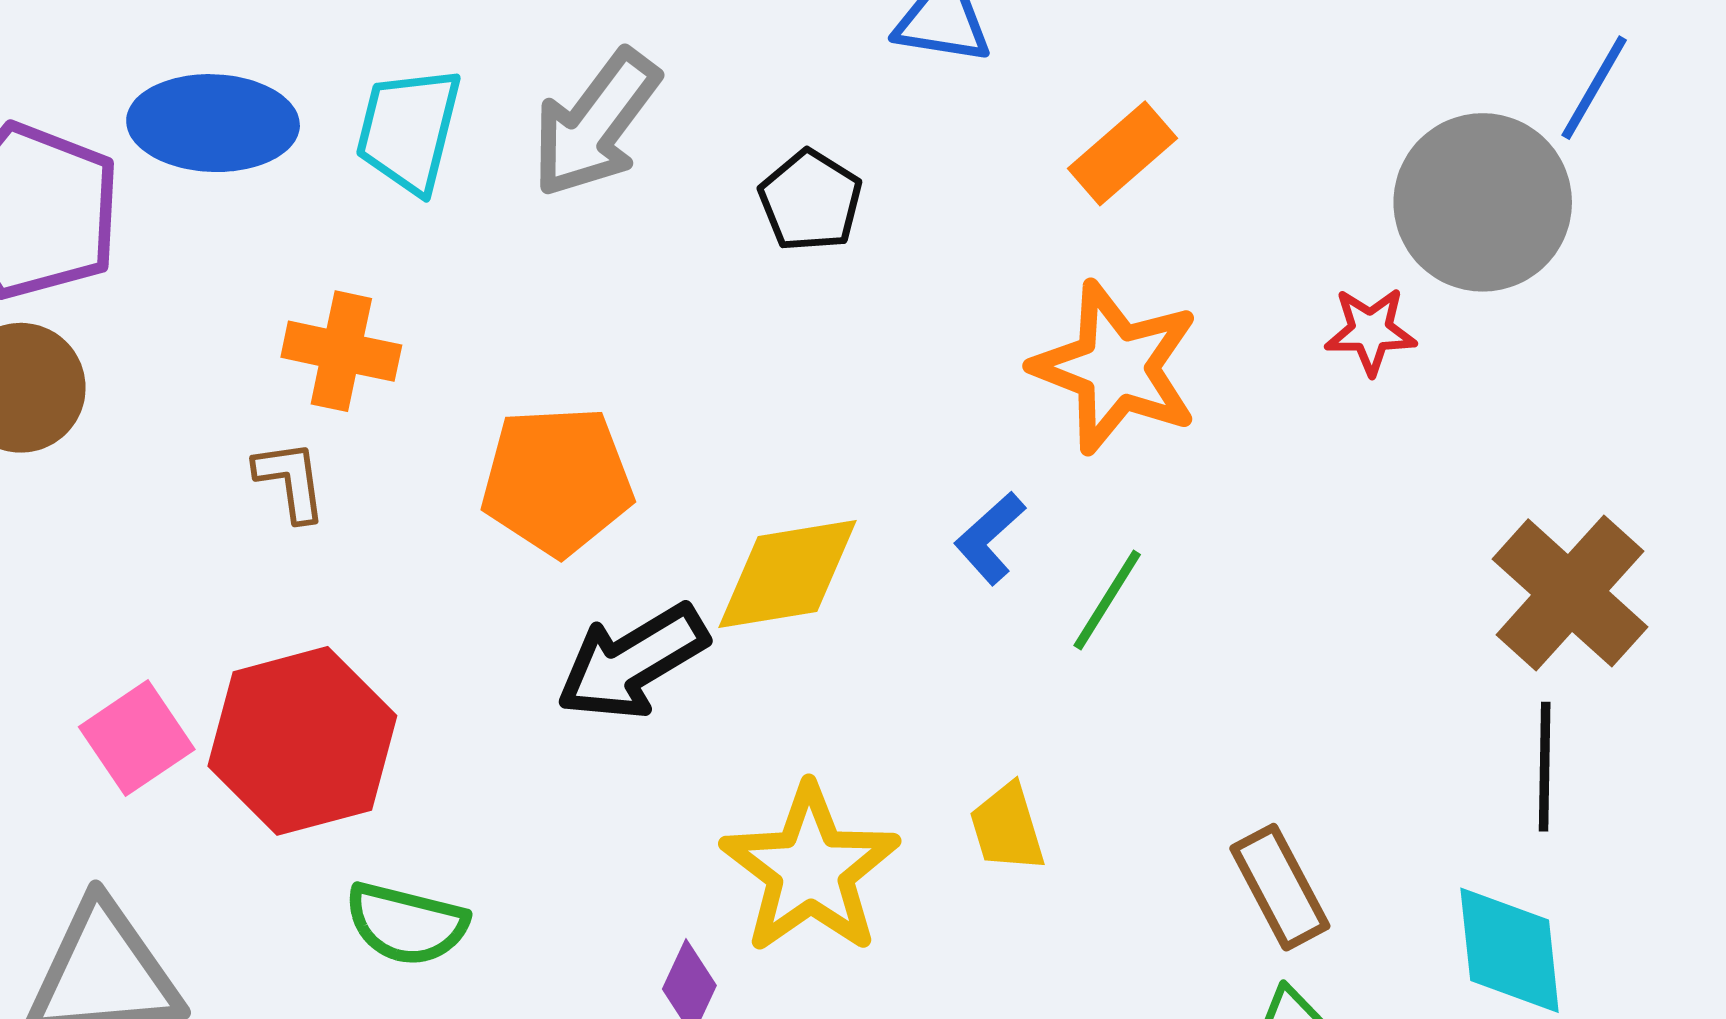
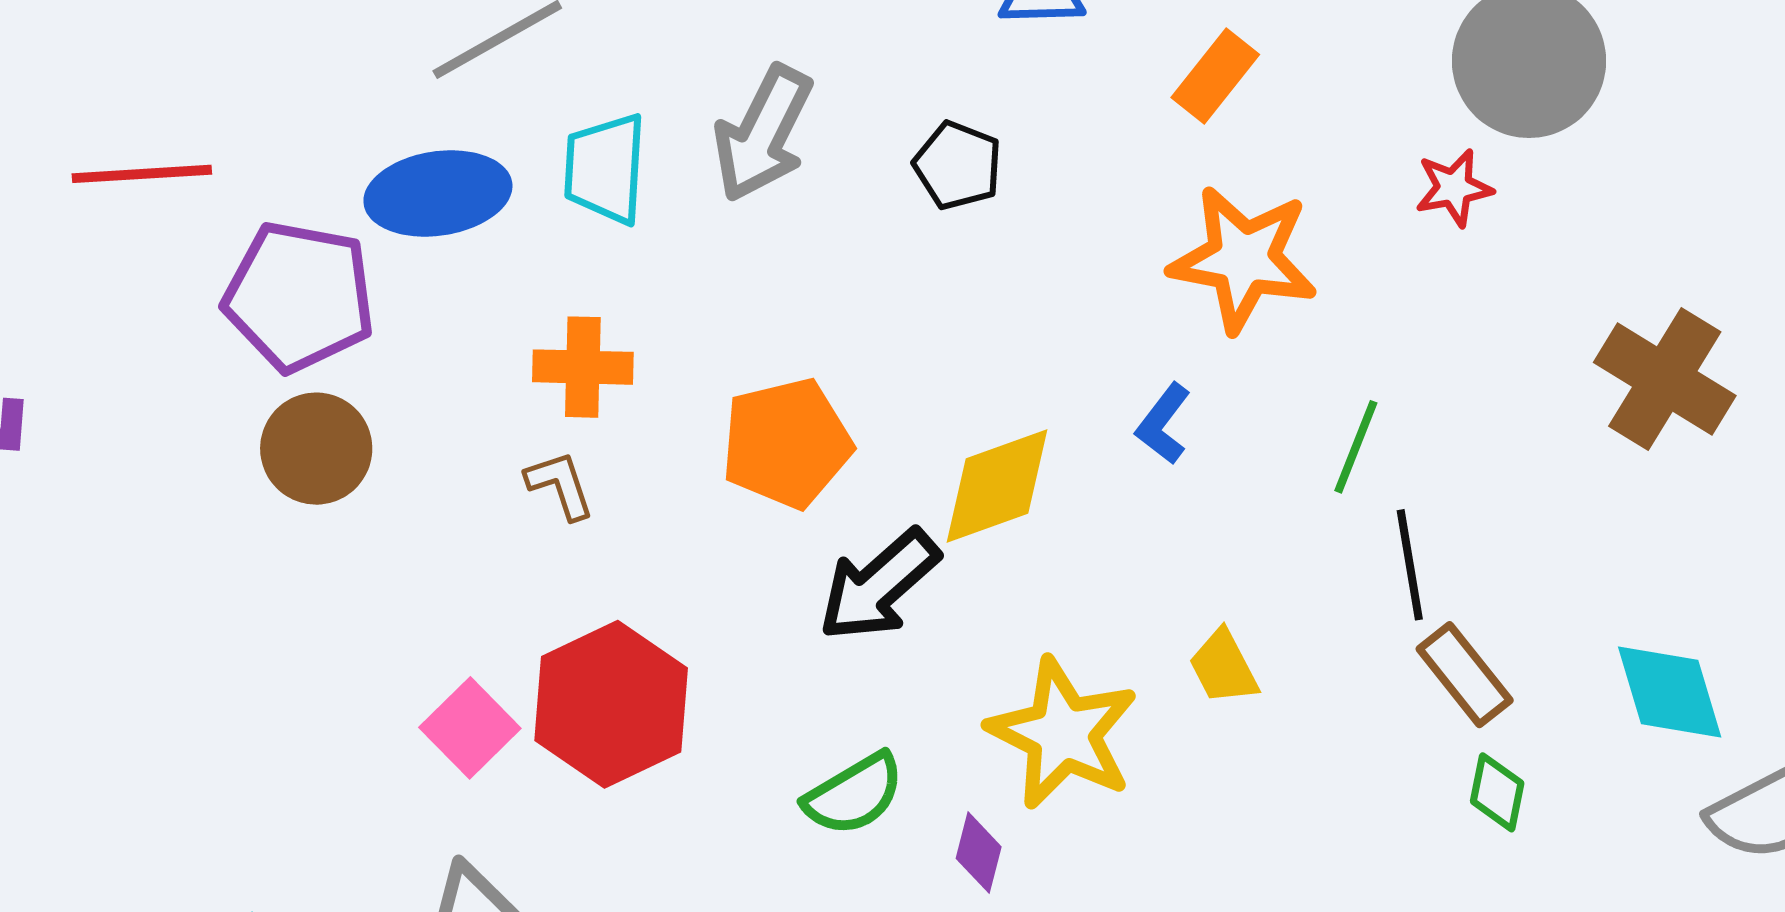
green line: (1107, 600) -> (1356, 447), moved
black line: (1545, 767) -> (1410, 565), moved
green semicircle: (406, 924) -> (854, 794), moved, turned -34

